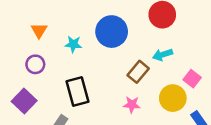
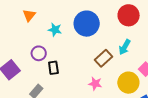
cyan arrow: (162, 55) -> (125, 47), turned -49
purple circle: (35, 64) -> (39, 53), moved
black rectangle: (78, 92) -> (53, 68), size x0.6

